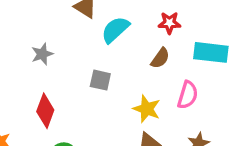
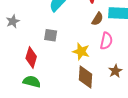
brown semicircle: (160, 58) -> (97, 19), moved
red diamond: (45, 111) -> (31, 57), moved

